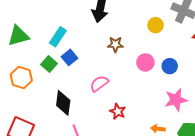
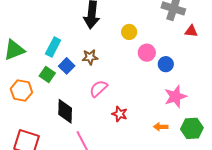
yellow circle: (156, 25) -> (129, 32), moved
brown star: (115, 44) -> (90, 57), moved
pink circle: (145, 62) -> (147, 53), moved

